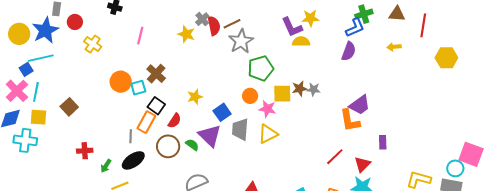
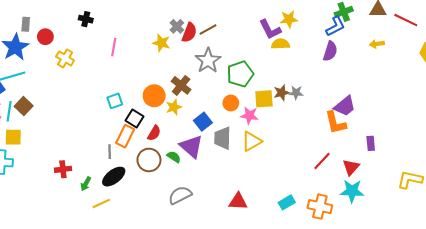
red line: (423, 25) -> (406, 20), turned -70
red semicircle: (214, 26) -> (189, 33), turned 36
gray star: (241, 41) -> (208, 61), moved
brown cross: (156, 74) -> (181, 85), moved
orange circle: (121, 82) -> (154, 96), moved
brown square: (69, 107) -> (24, 106), moved

